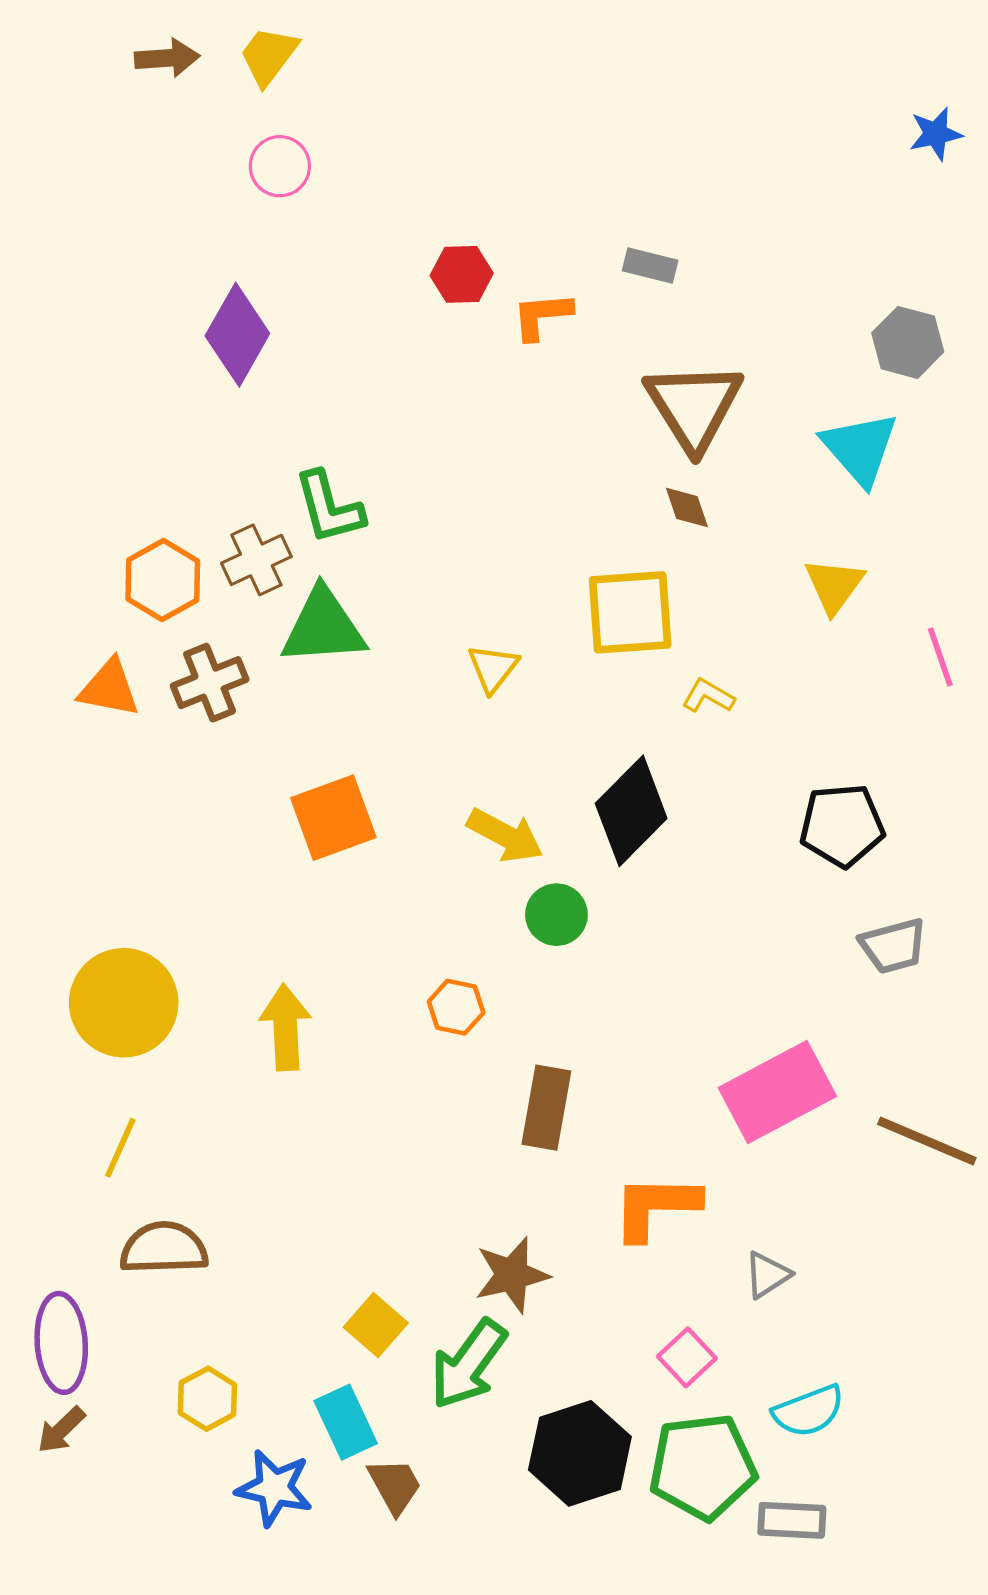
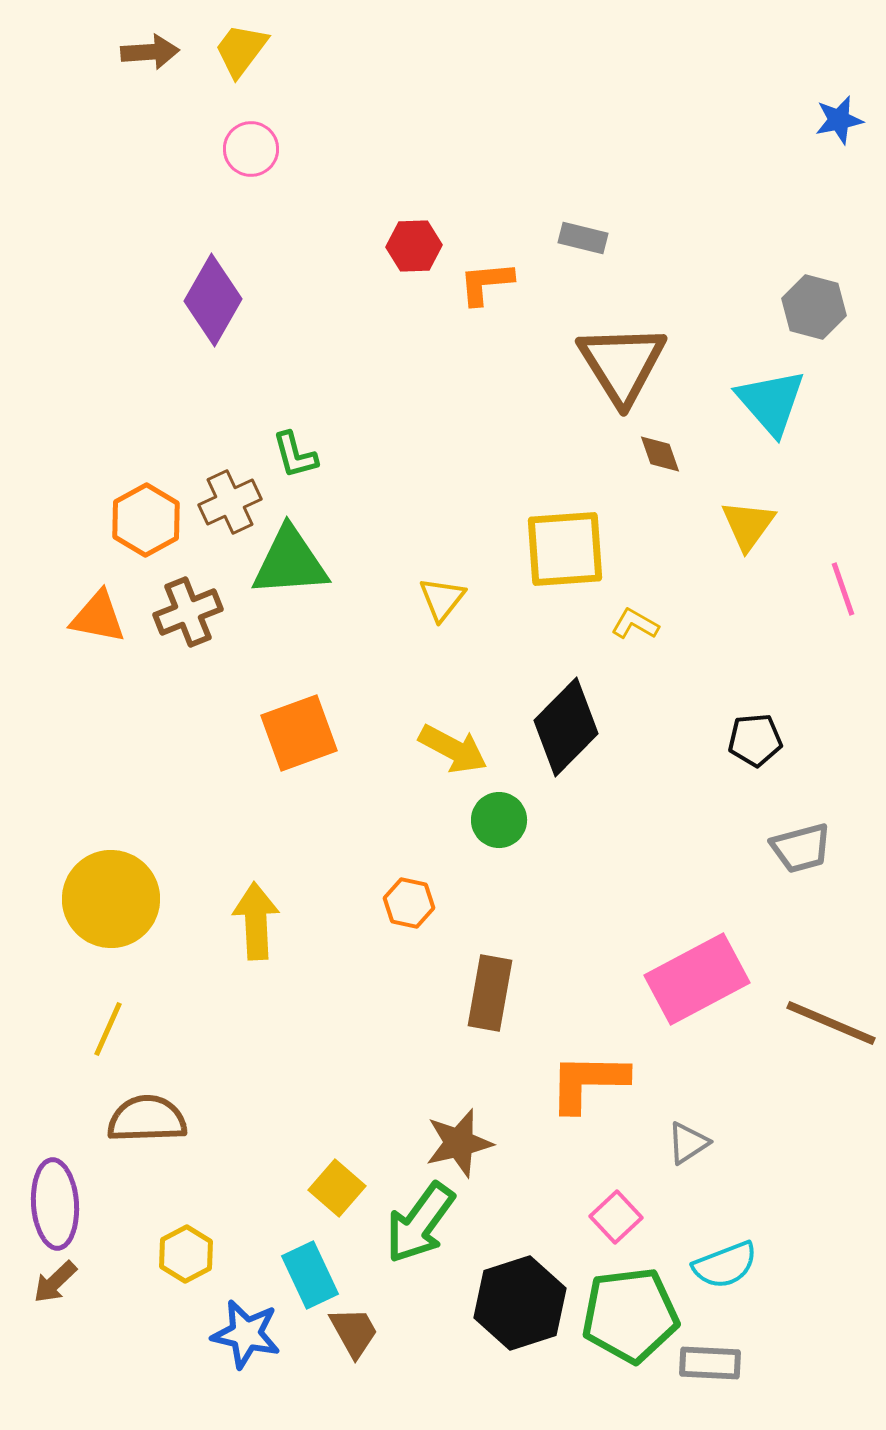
green L-shape: (329, 507) -> (295, 455), size x0.7
brown diamond: (687, 507) -> (660, 454), moved
black pentagon: (842, 825) -> (755, 740), size x0.7

